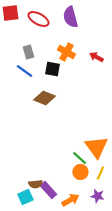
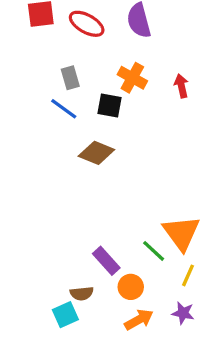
red arrow: (96, 57) -> (181, 86), turned 48
orange circle: (80, 172) -> (131, 287), moved
purple rectangle: (48, 190) -> (106, 261), moved

